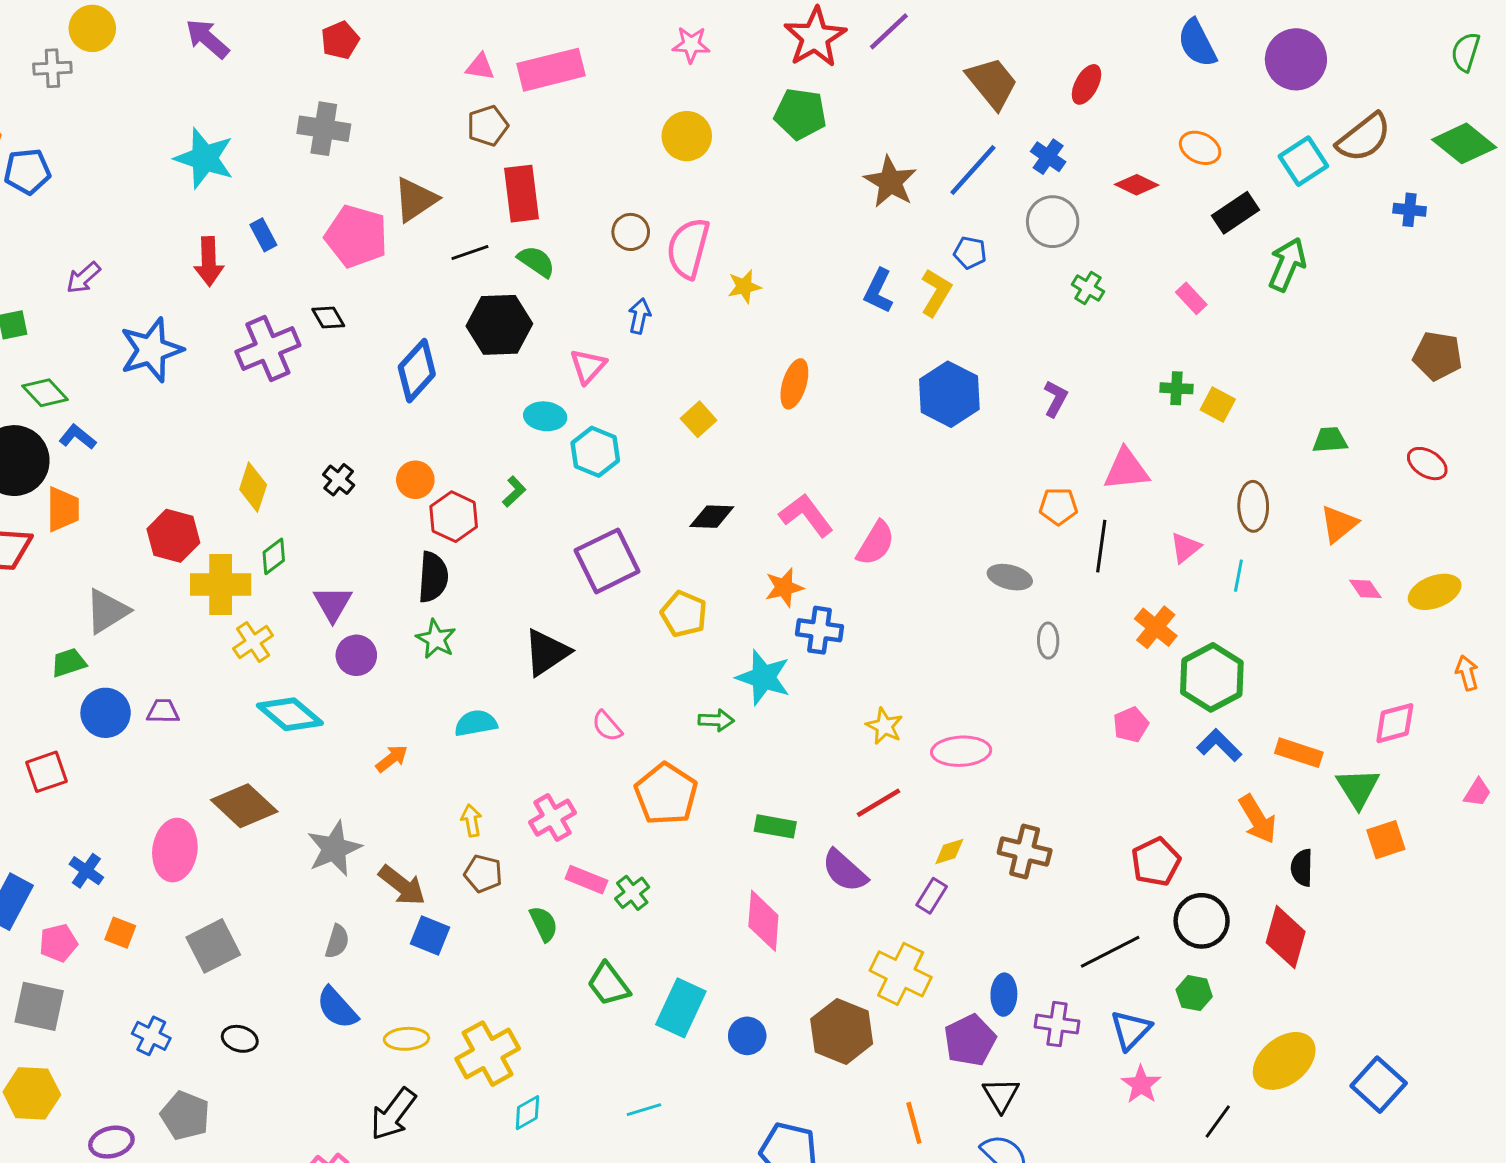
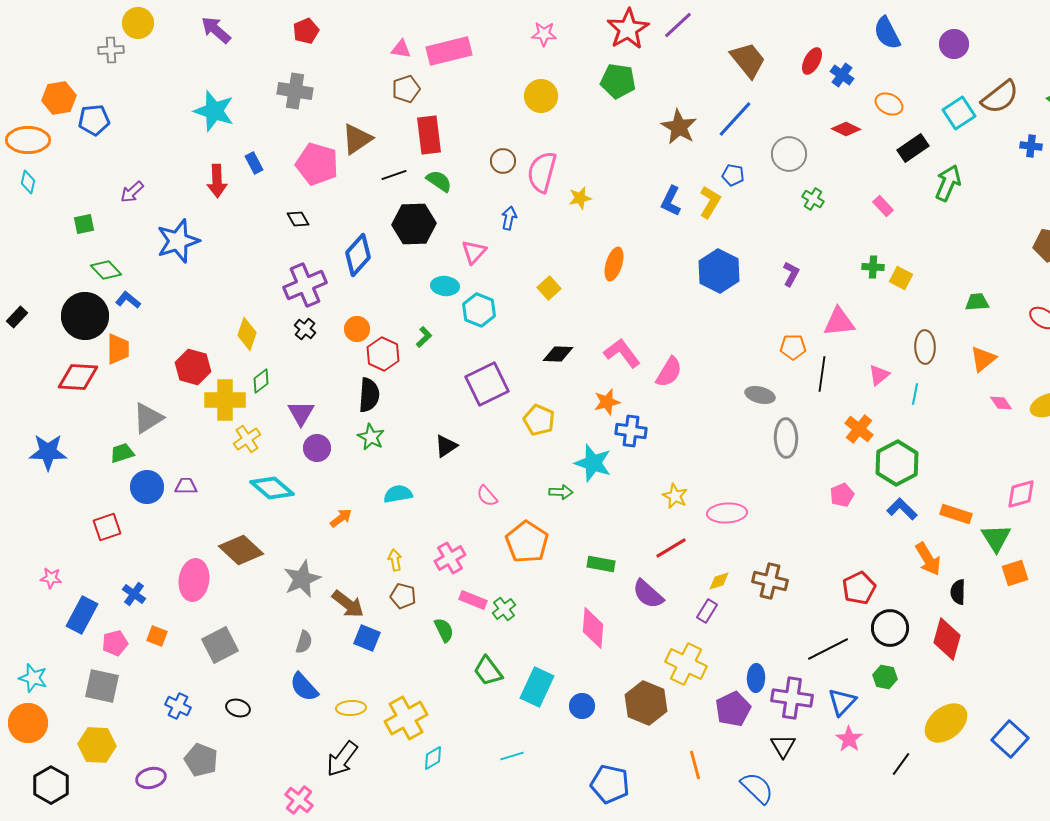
purple circle: (1296, 59) -> (954, 44), size x0.7
blue cross: (1048, 157) -> (842, 75), moved
purple cross: (268, 348) -> (305, 285), moved
gray ellipse: (1048, 641) -> (786, 438), size x1.6
black triangle: (547, 652) -> (446, 446), size x0.7
purple cross: (1057, 1024) -> (792, 698), size x1.4
black triangle: (1001, 1095) -> (783, 746), moved

